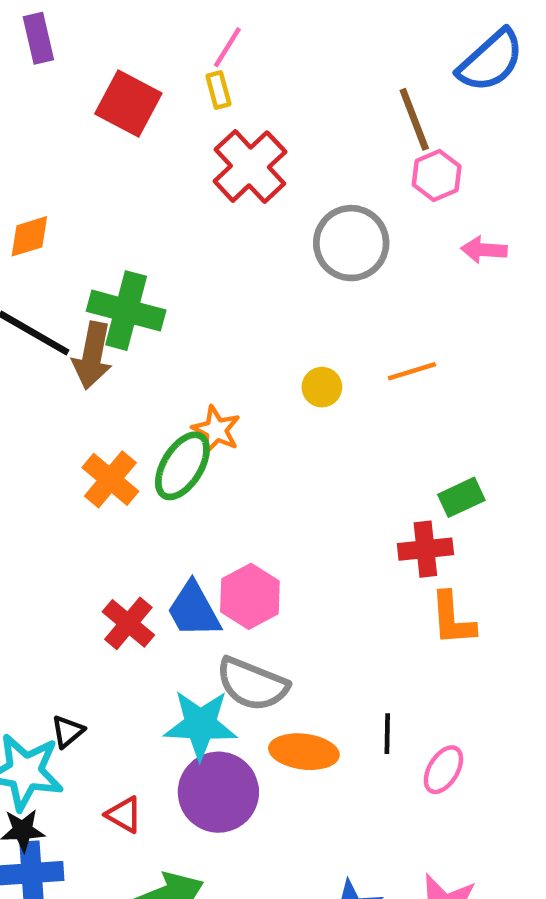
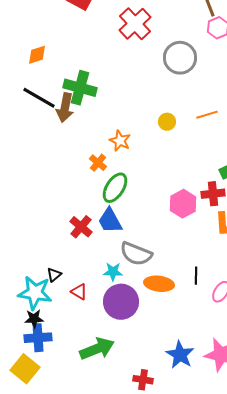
green ellipse: (182, 466) -> (115, 188), moved
orange cross: (110, 479) -> (98, 163), moved, size x0.7
pink hexagon: (250, 596) -> (183, 204), moved
cyan star: (200, 725) -> (113, 272), size x0.6
red triangle: (124, 815) -> (79, 292), moved

